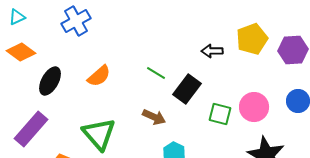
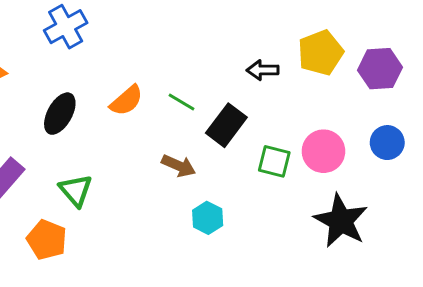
orange semicircle: (99, 76) -> (126, 101), moved
black ellipse: (50, 81) -> (60, 114), moved
green triangle: (99, 134) -> (76, 190), moved, size x0.7

